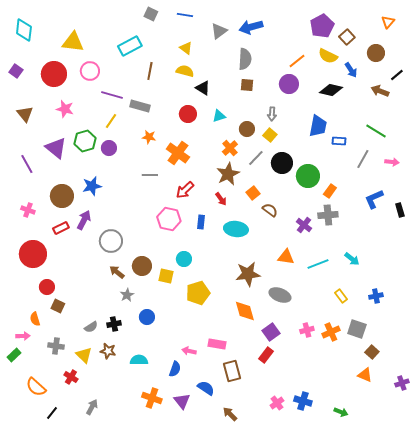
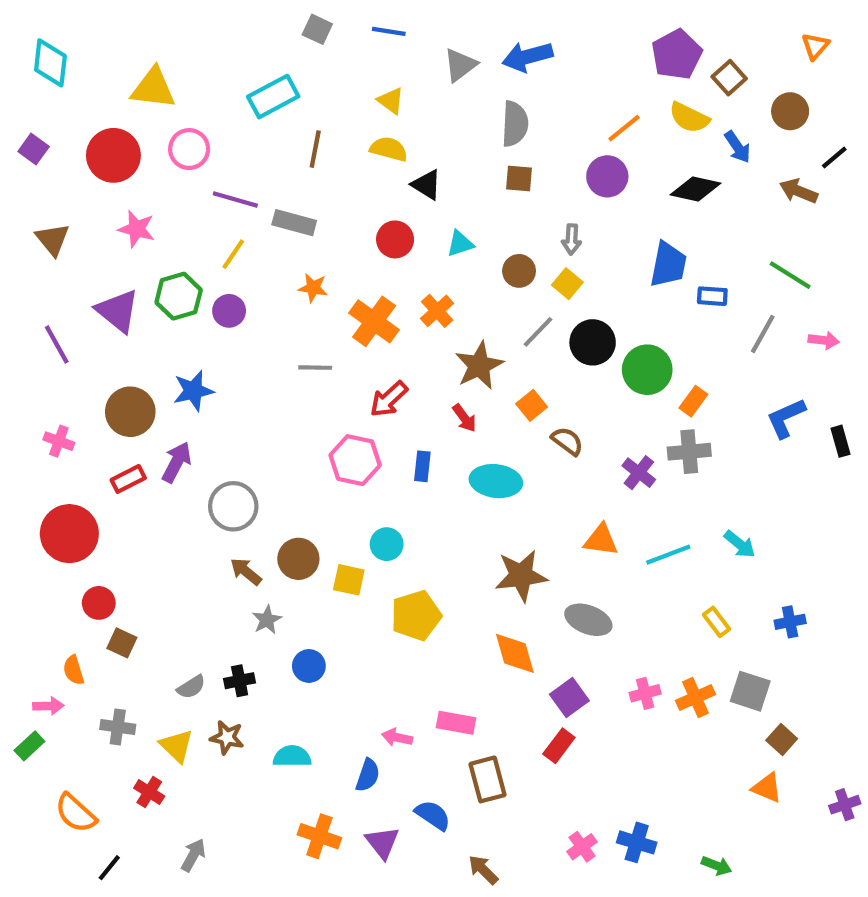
orange cross: (230, 148) -> (437, 311), moved

